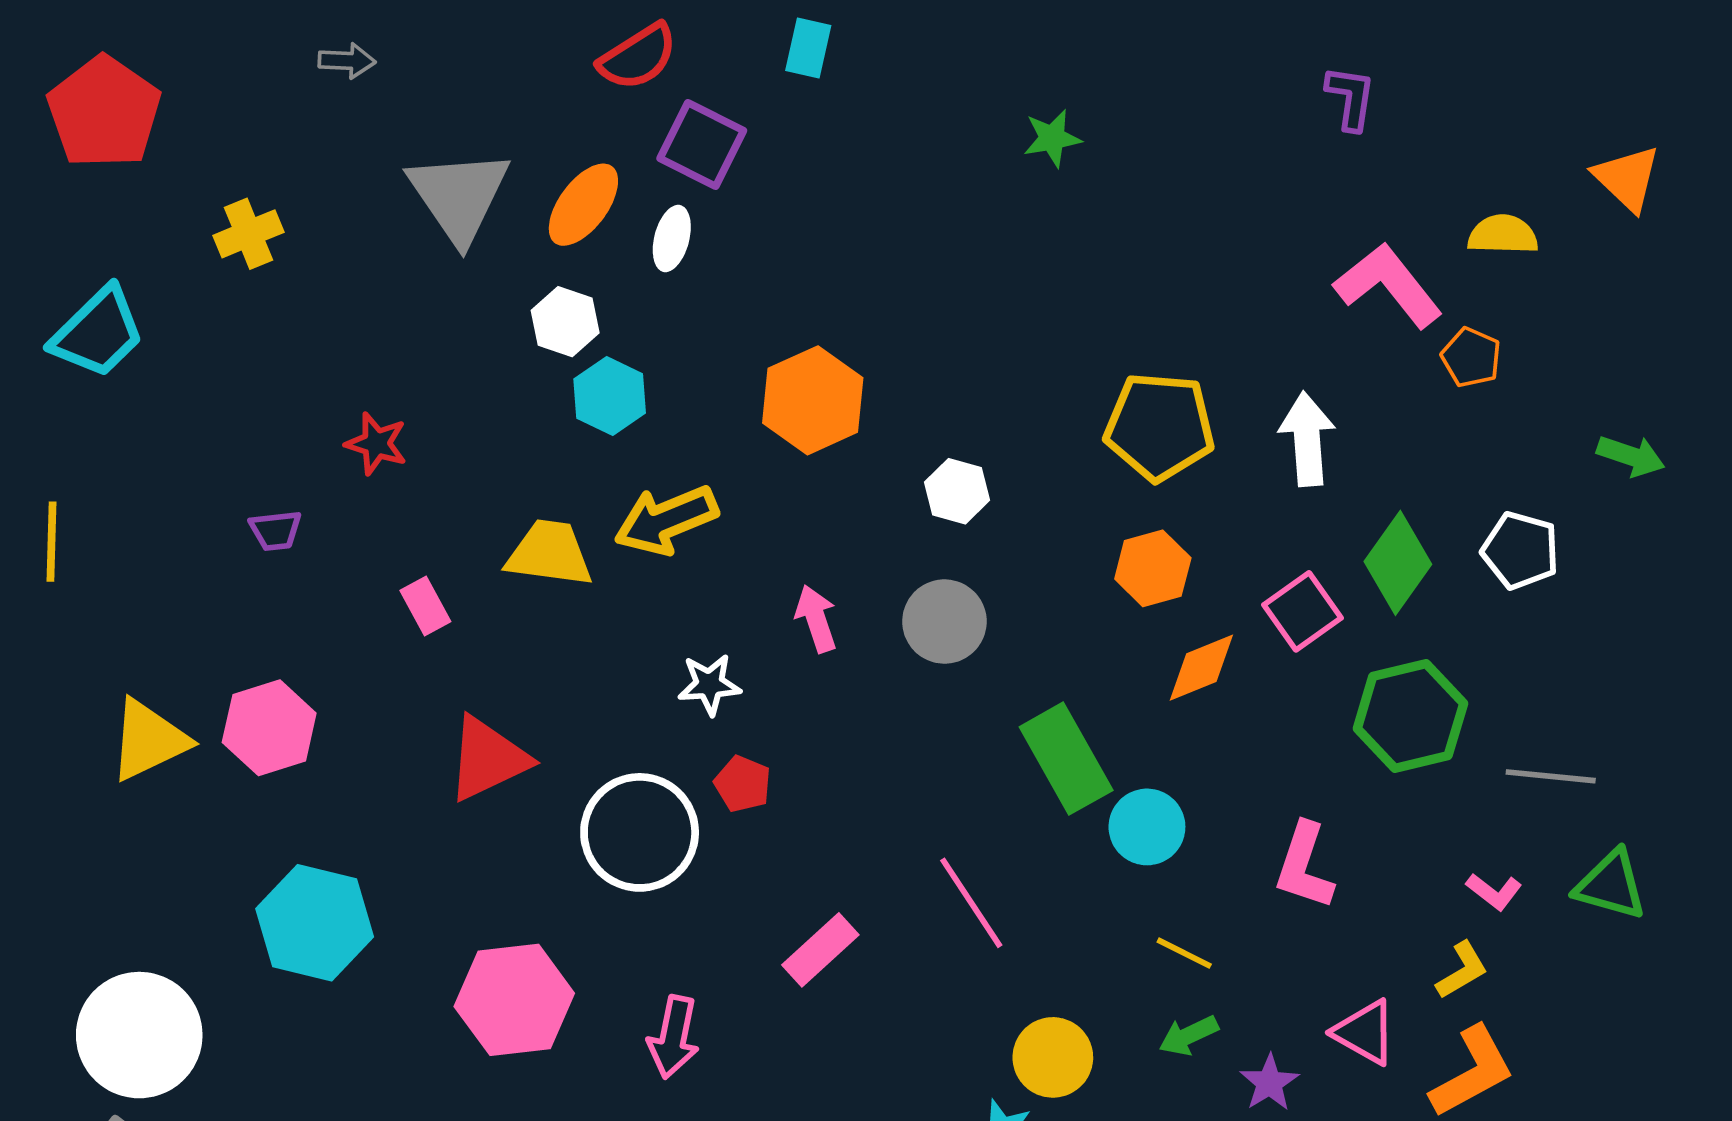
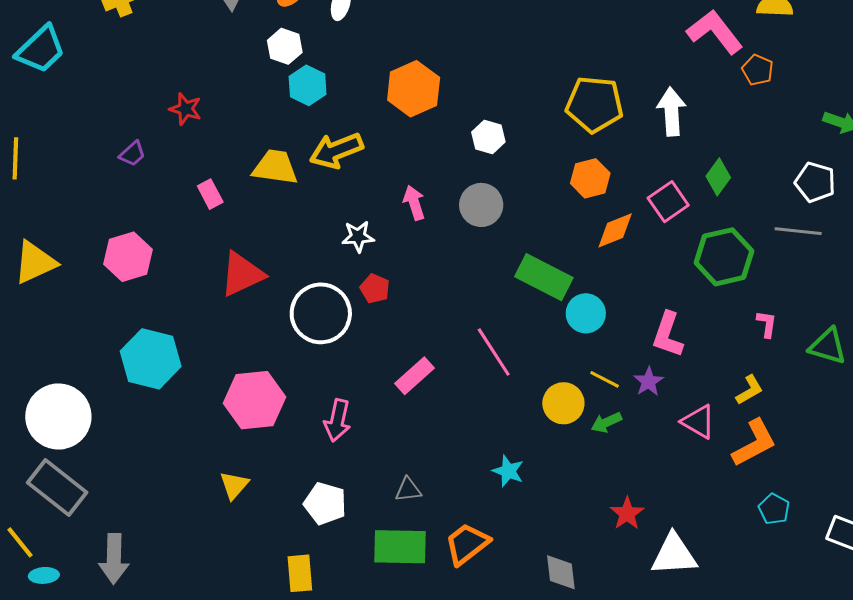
purple trapezoid: (275, 530) -> (132, 154), turned -36
white pentagon: (1520, 550) -> (815, 182), moved
green diamond: (1398, 563) -> (718, 177), size x0.7
yellow triangle: (149, 740) -> (35, 262), moved
green rectangle: (1066, 759) -> (544, 277), turned -34
gray line: (1551, 776) -> (798, 231), moved
pink L-shape: (1494, 892) -> (767, 324), moved, turned -120
yellow circle: (1053, 1057) -> (563, 403), moved
purple star: (1269, 1083) -> (649, 382), moved

